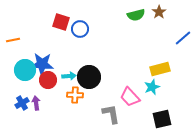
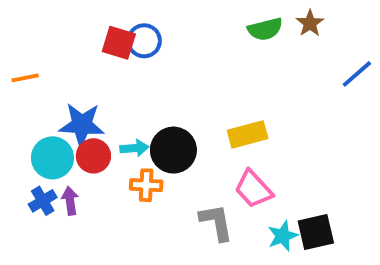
blue circle: (80, 29) -> (144, 41), moved
yellow rectangle: (160, 69) -> (248, 134), moved
cyan circle: (25, 70) -> (52, 158), moved
cyan star: (152, 87) -> (283, 236), moved

